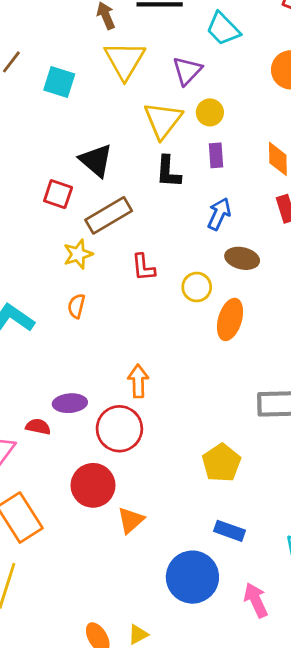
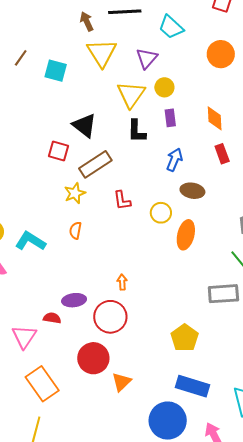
orange arrow: (138, 381) -> (122, 282), size x0.7
blue rectangle: (229, 531) -> (193, 386), size x1.5

